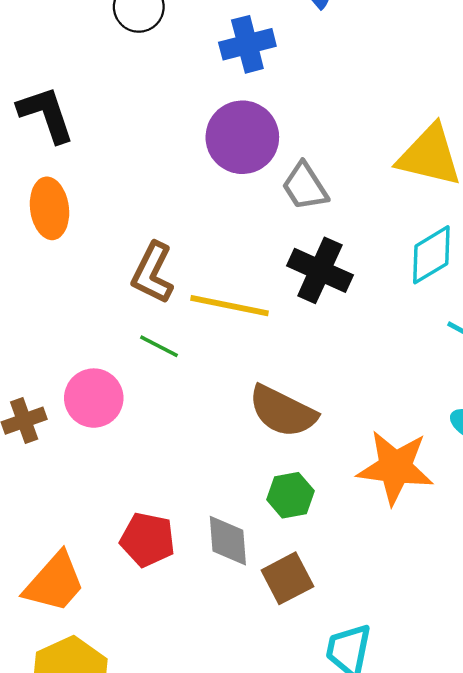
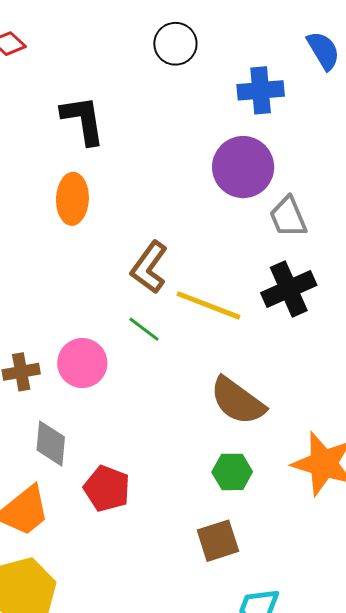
black cross: (320, 270) -> (289, 289), turned 32
gray diamond: (228, 541) -> (51, 443), moved

